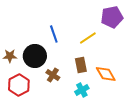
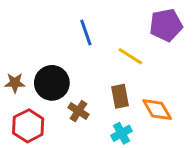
blue line: (54, 34) -> (86, 33), moved
yellow line: (88, 38) -> (130, 56), turned 66

